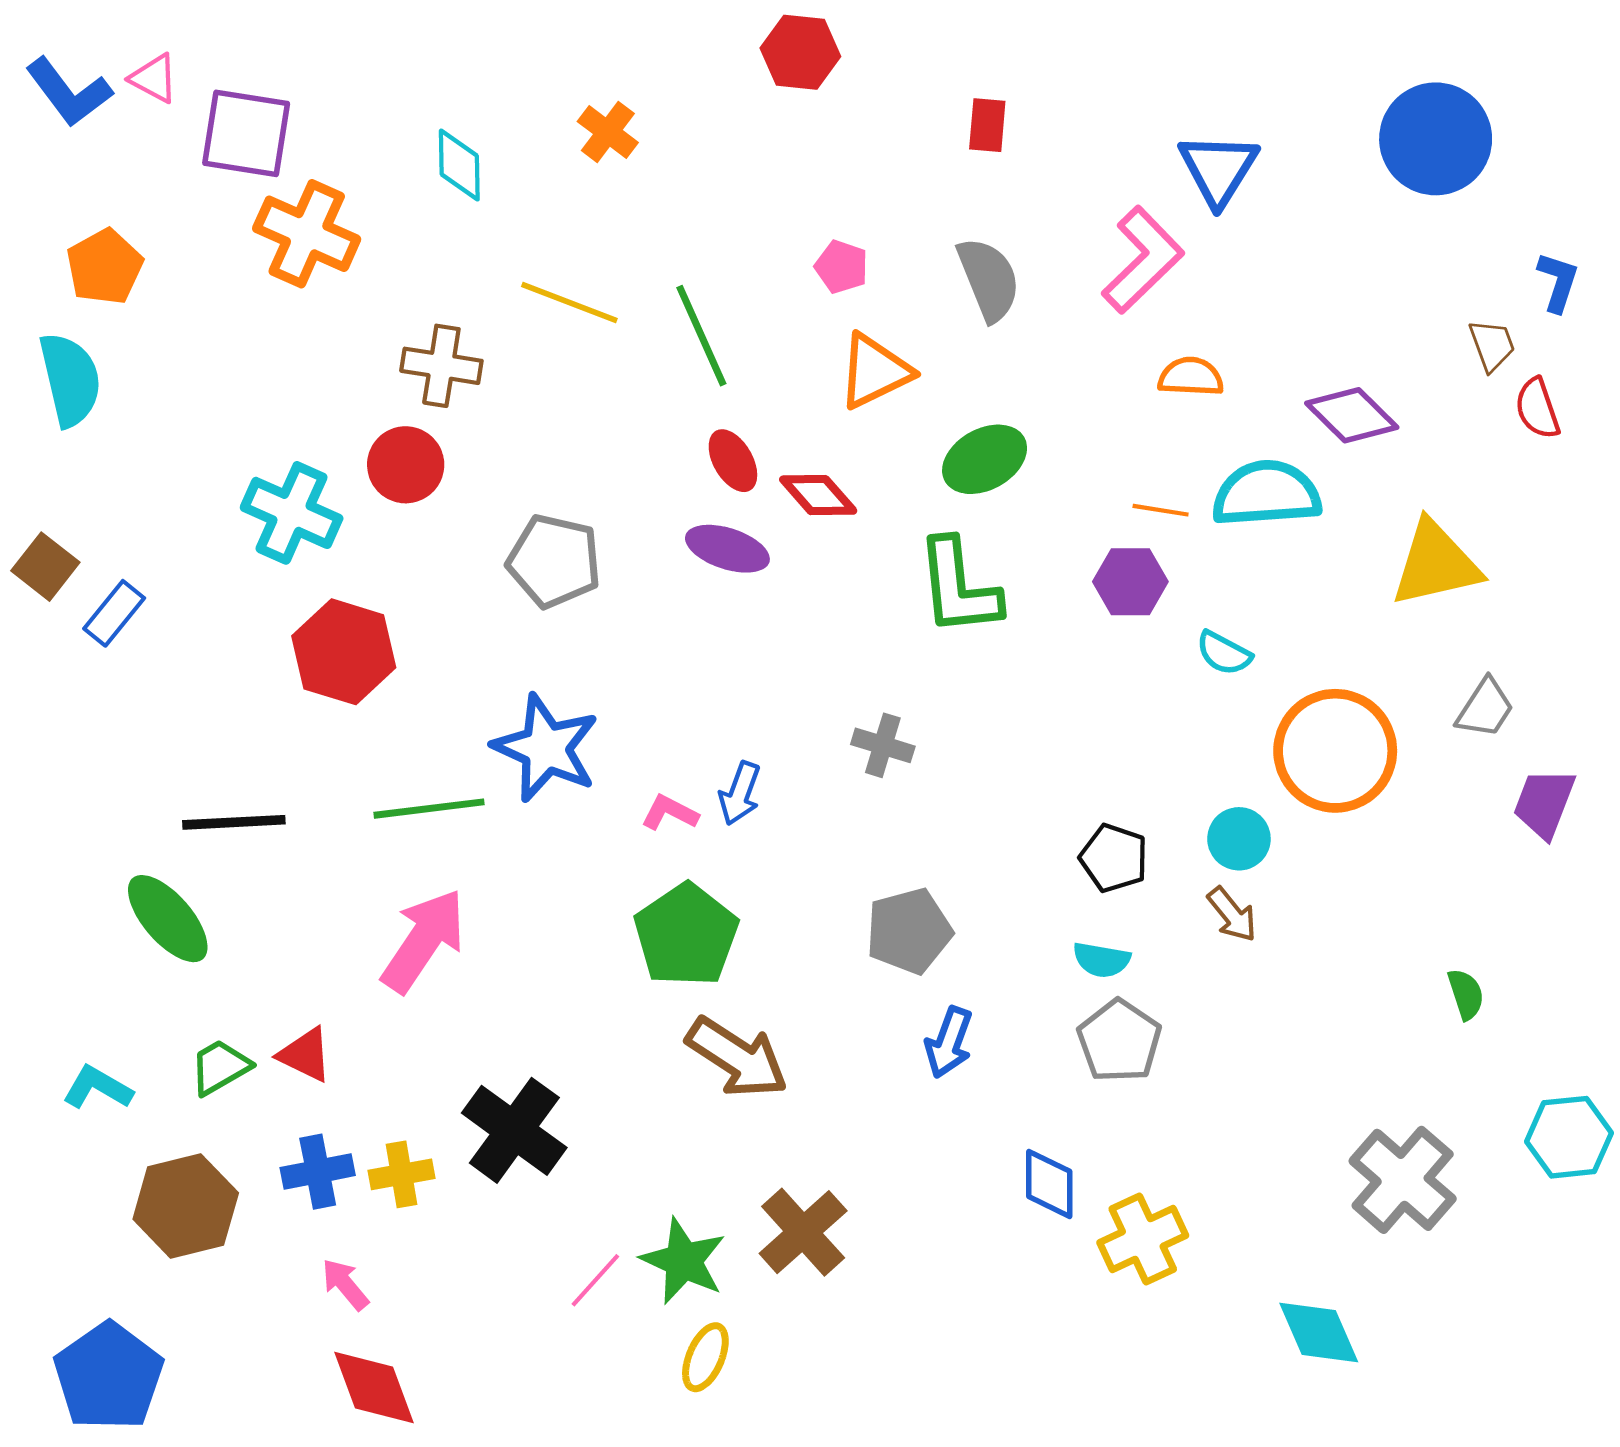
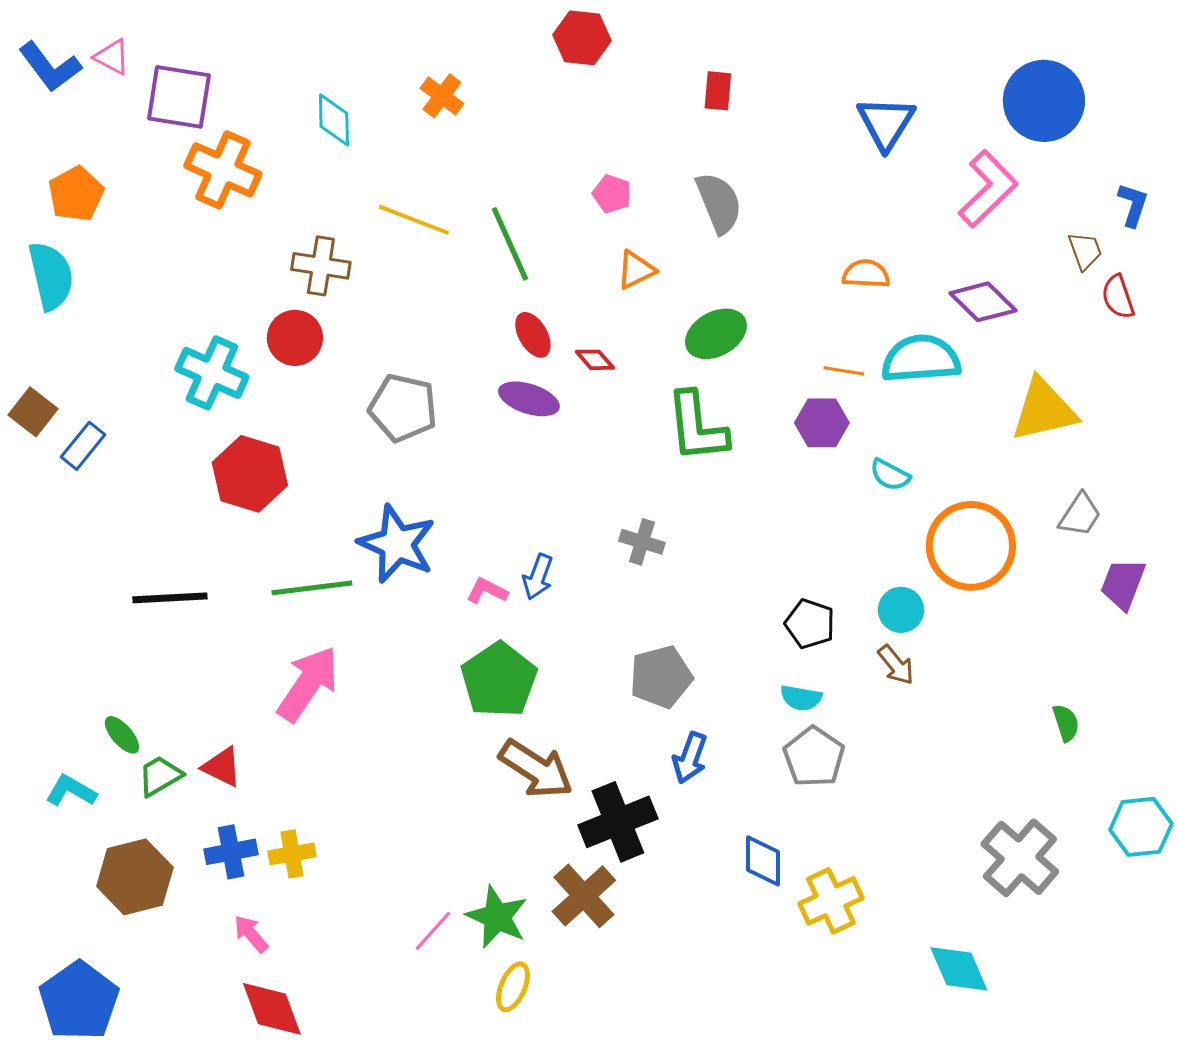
pink L-shape: (1143, 260) -> (988, 189), moved
orange triangle: (875, 371) -> (636, 270), size x0.7
red diamond: (818, 495) -> (595, 360), size x0.7
green ellipse: (168, 919) -> (122, 735), moved, size x0.6
black cross: (514, 1130) -> (618, 822), moved, turned 32

